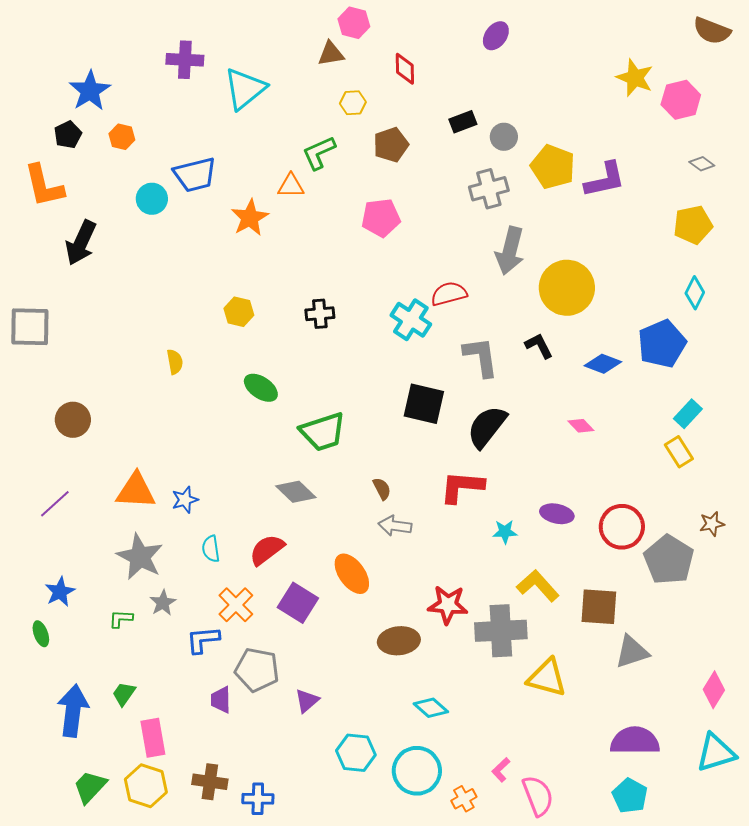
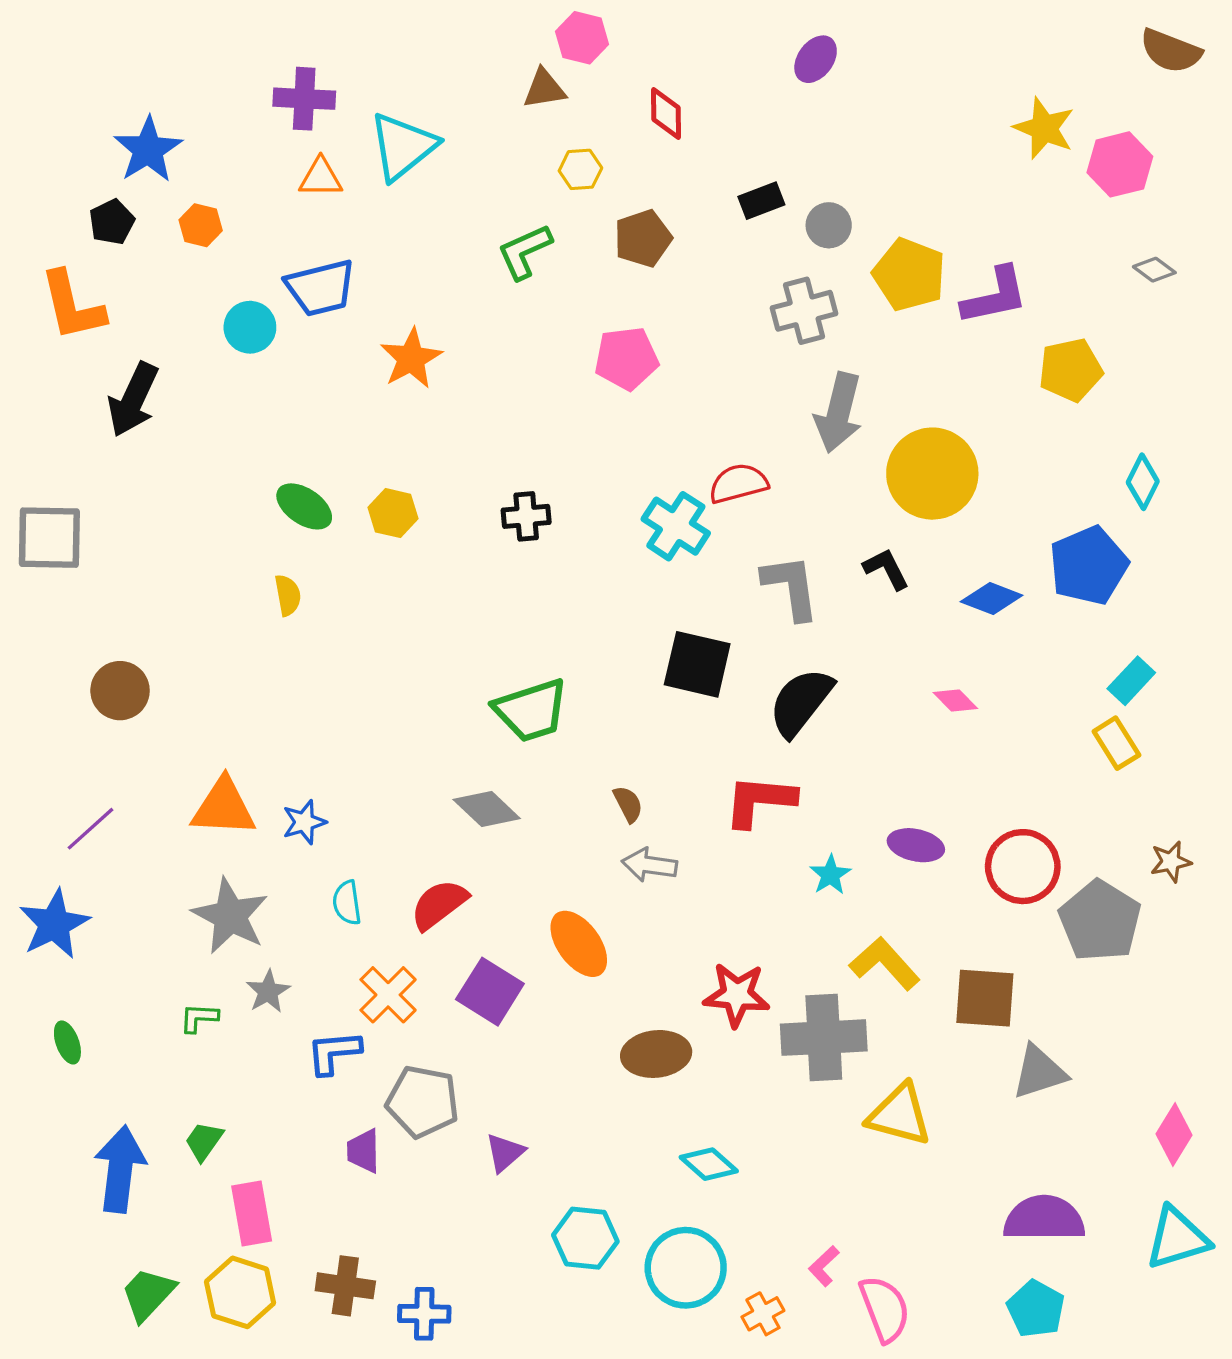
orange triangle: (291, 186) -> (321, 178), moved
yellow pentagon: (693, 225) -> (1070, 370), moved
green ellipse: (261, 388) -> (304, 506), moved
cyan star: (505, 532) -> (830, 875), turned -30
blue star: (60, 592) -> (54, 924), moved, size x1.4

